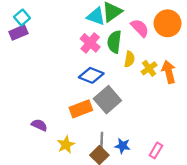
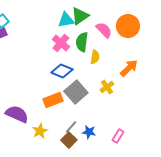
cyan triangle: (96, 16) -> (66, 20), turned -30
yellow cross: (149, 68) -> (107, 87), moved
orange arrow: (169, 72) -> (129, 68), turned 60
purple semicircle: (39, 125) -> (17, 114), size x1.6
gray line: (102, 140) -> (71, 127), turned 40

